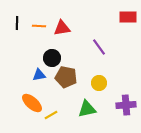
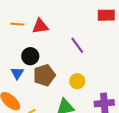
blue triangle: (39, 75) -> (17, 73), turned -48
brown pentagon: (66, 77) -> (44, 75), turned -30

